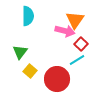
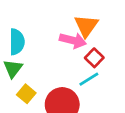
cyan semicircle: (28, 16) -> (17, 42), moved

